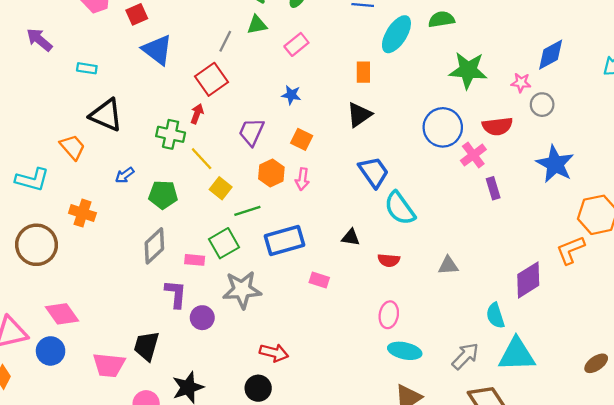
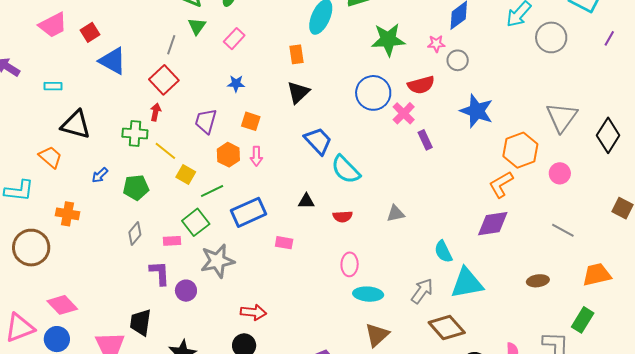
green triangle: (257, 25) -> (197, 26), turned -36
gray diamond: (154, 246) -> (135, 234), size x0.7
purple diamond: (528, 280) -> (493, 224), moved, turned 32
brown ellipse: (596, 363) -> (538, 281), turned 35

